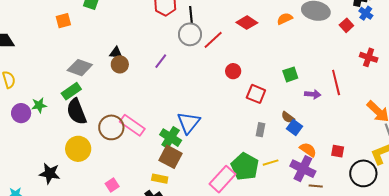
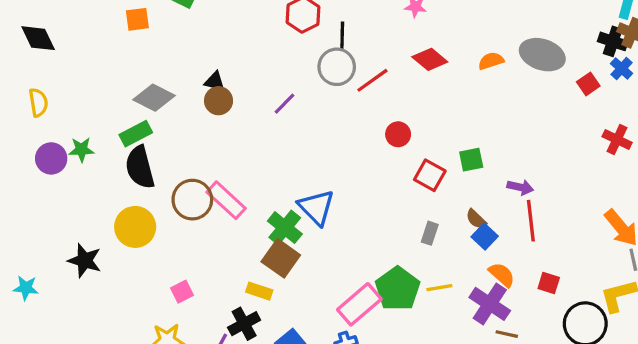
green square: (290, 74) -> (471, 160), moved
red line: (336, 83) -> (531, 221), moved
blue triangle: (188, 123) -> (316, 207), turned -30

